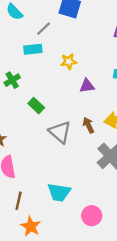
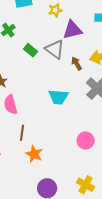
purple triangle: (87, 86) -> (73, 30), size x1.5
gray triangle: (60, 132) -> (55, 49), moved
cyan trapezoid: (59, 192) -> (58, 97), moved

